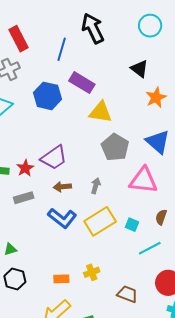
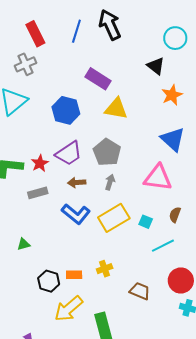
cyan circle: (150, 26) -> (175, 38), moved
blue line: (62, 49) -> (76, 31), moved
blue hexagon: (48, 96) -> (66, 110), moved
gray pentagon: (115, 147) -> (107, 152), moved
black hexagon: (15, 279) -> (49, 281), moved

